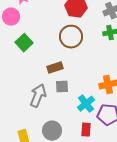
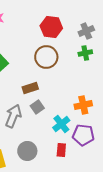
gray square: (62, 87) -> (37, 107), turned -32

